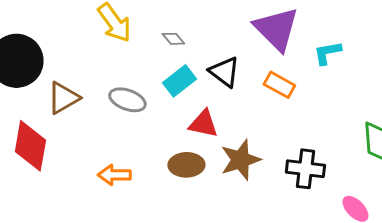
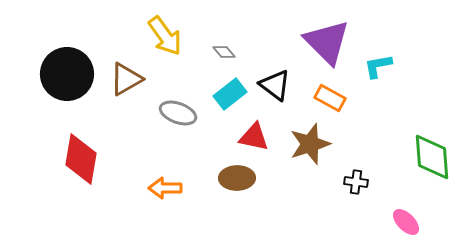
brown triangle: (63, 98) -> (126, 79), moved
brown star: (240, 160) -> (310, 144), moved
black cross: (305, 169) -> (356, 182), size x0.6

